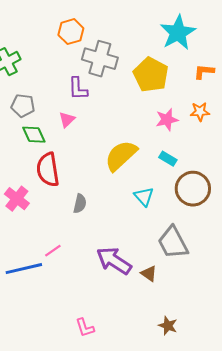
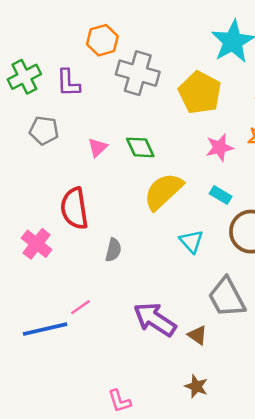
purple L-shape: (78, 89) -> (68, 83), moved
green diamond: (34, 135) -> (140, 147), moved
brown star: (168, 326) -> (196, 386), moved

